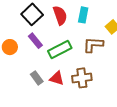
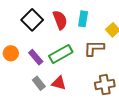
purple rectangle: (35, 41) -> (36, 57), moved
brown cross: (82, 78) -> (105, 85), moved

